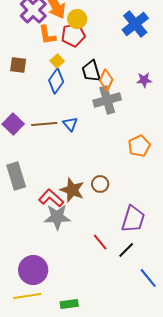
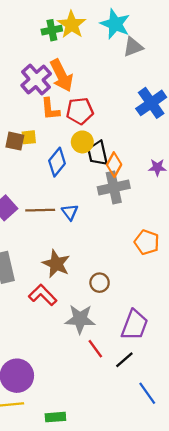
yellow circle: (77, 19) -> (82, 142), moved
yellow square: (57, 61) -> (29, 137), moved, turned 32
orange pentagon: (139, 146) -> (147, 242), turned -30
brown star: (72, 190) -> (56, 264), moved
gray star: (57, 217) -> (80, 319), moved

